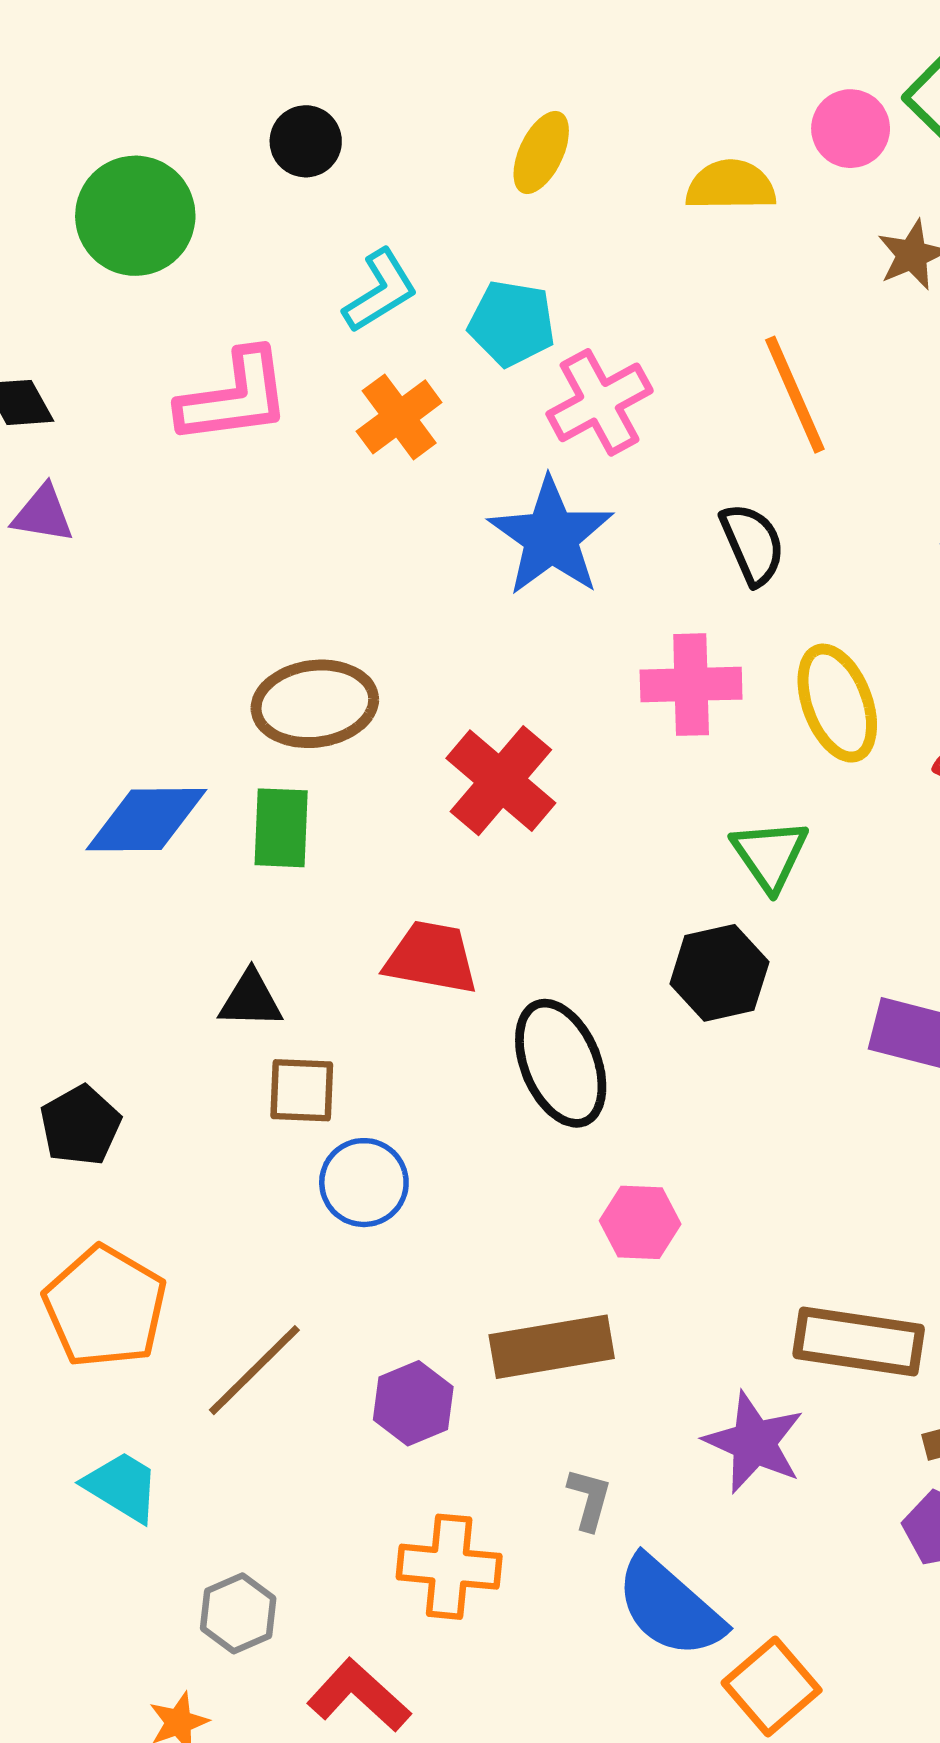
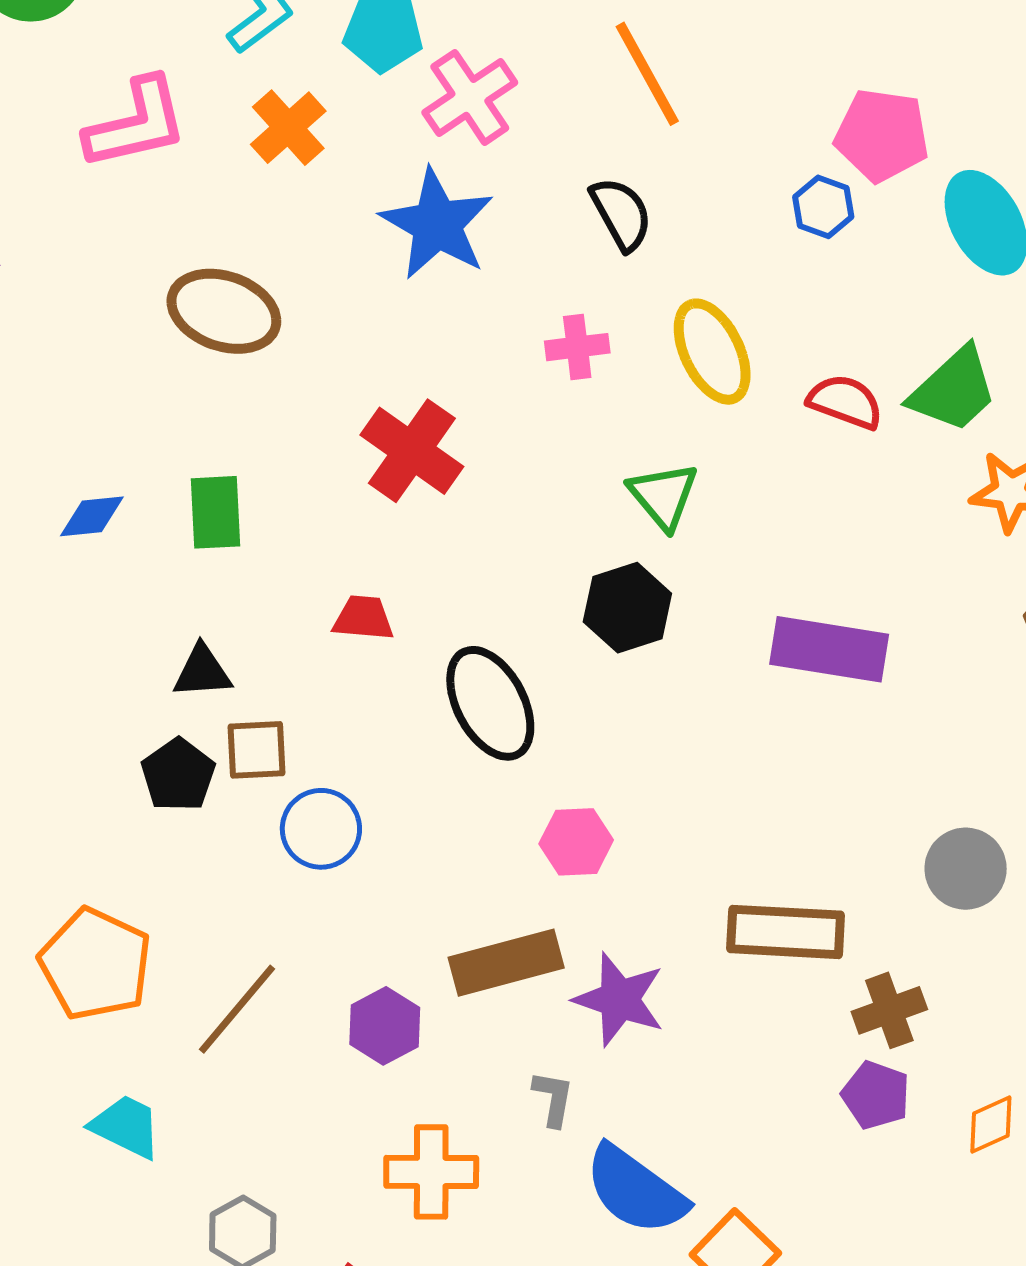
pink cross: (691, 685) -> (577, 347), size x0.7
brown ellipse: (315, 704) -> (224, 311), moved, turned 32
blue diamond: (146, 820) -> (92, 516), size x0.6
red trapezoid: (431, 958) -> (363, 618), size x0.7
black pentagon: (80, 1125) -> (178, 775), moved
purple star: (754, 1442) -> (619, 999), moved

